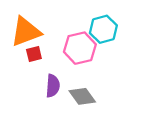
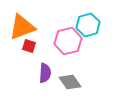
red square: (34, 54) -> (29, 46), turned 32

